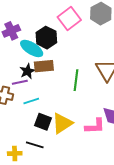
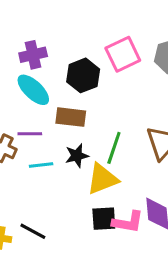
cyan ellipse: (32, 48) -> (33, 90), moved
black star: (27, 71) -> (77, 156), moved
black square: (43, 122) -> (104, 219), moved, turned -36
yellow triangle: (62, 123) -> (102, 179), moved

